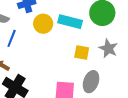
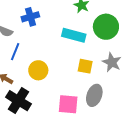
yellow circle: (43, 24) -> (38, 70), moved

